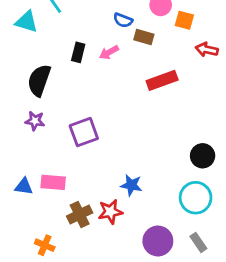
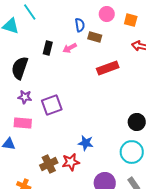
blue semicircle: (123, 20) -> (80, 25), turned -120
orange square: (184, 20) -> (131, 20), moved
purple star: (35, 121) -> (25, 97), moved
pink rectangle: (53, 182) -> (23, 123), moved

